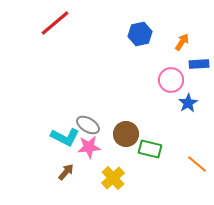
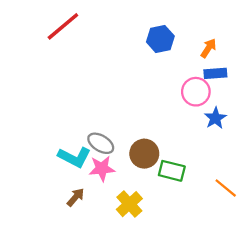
blue rectangle: (199, 64) -> (215, 73), moved

